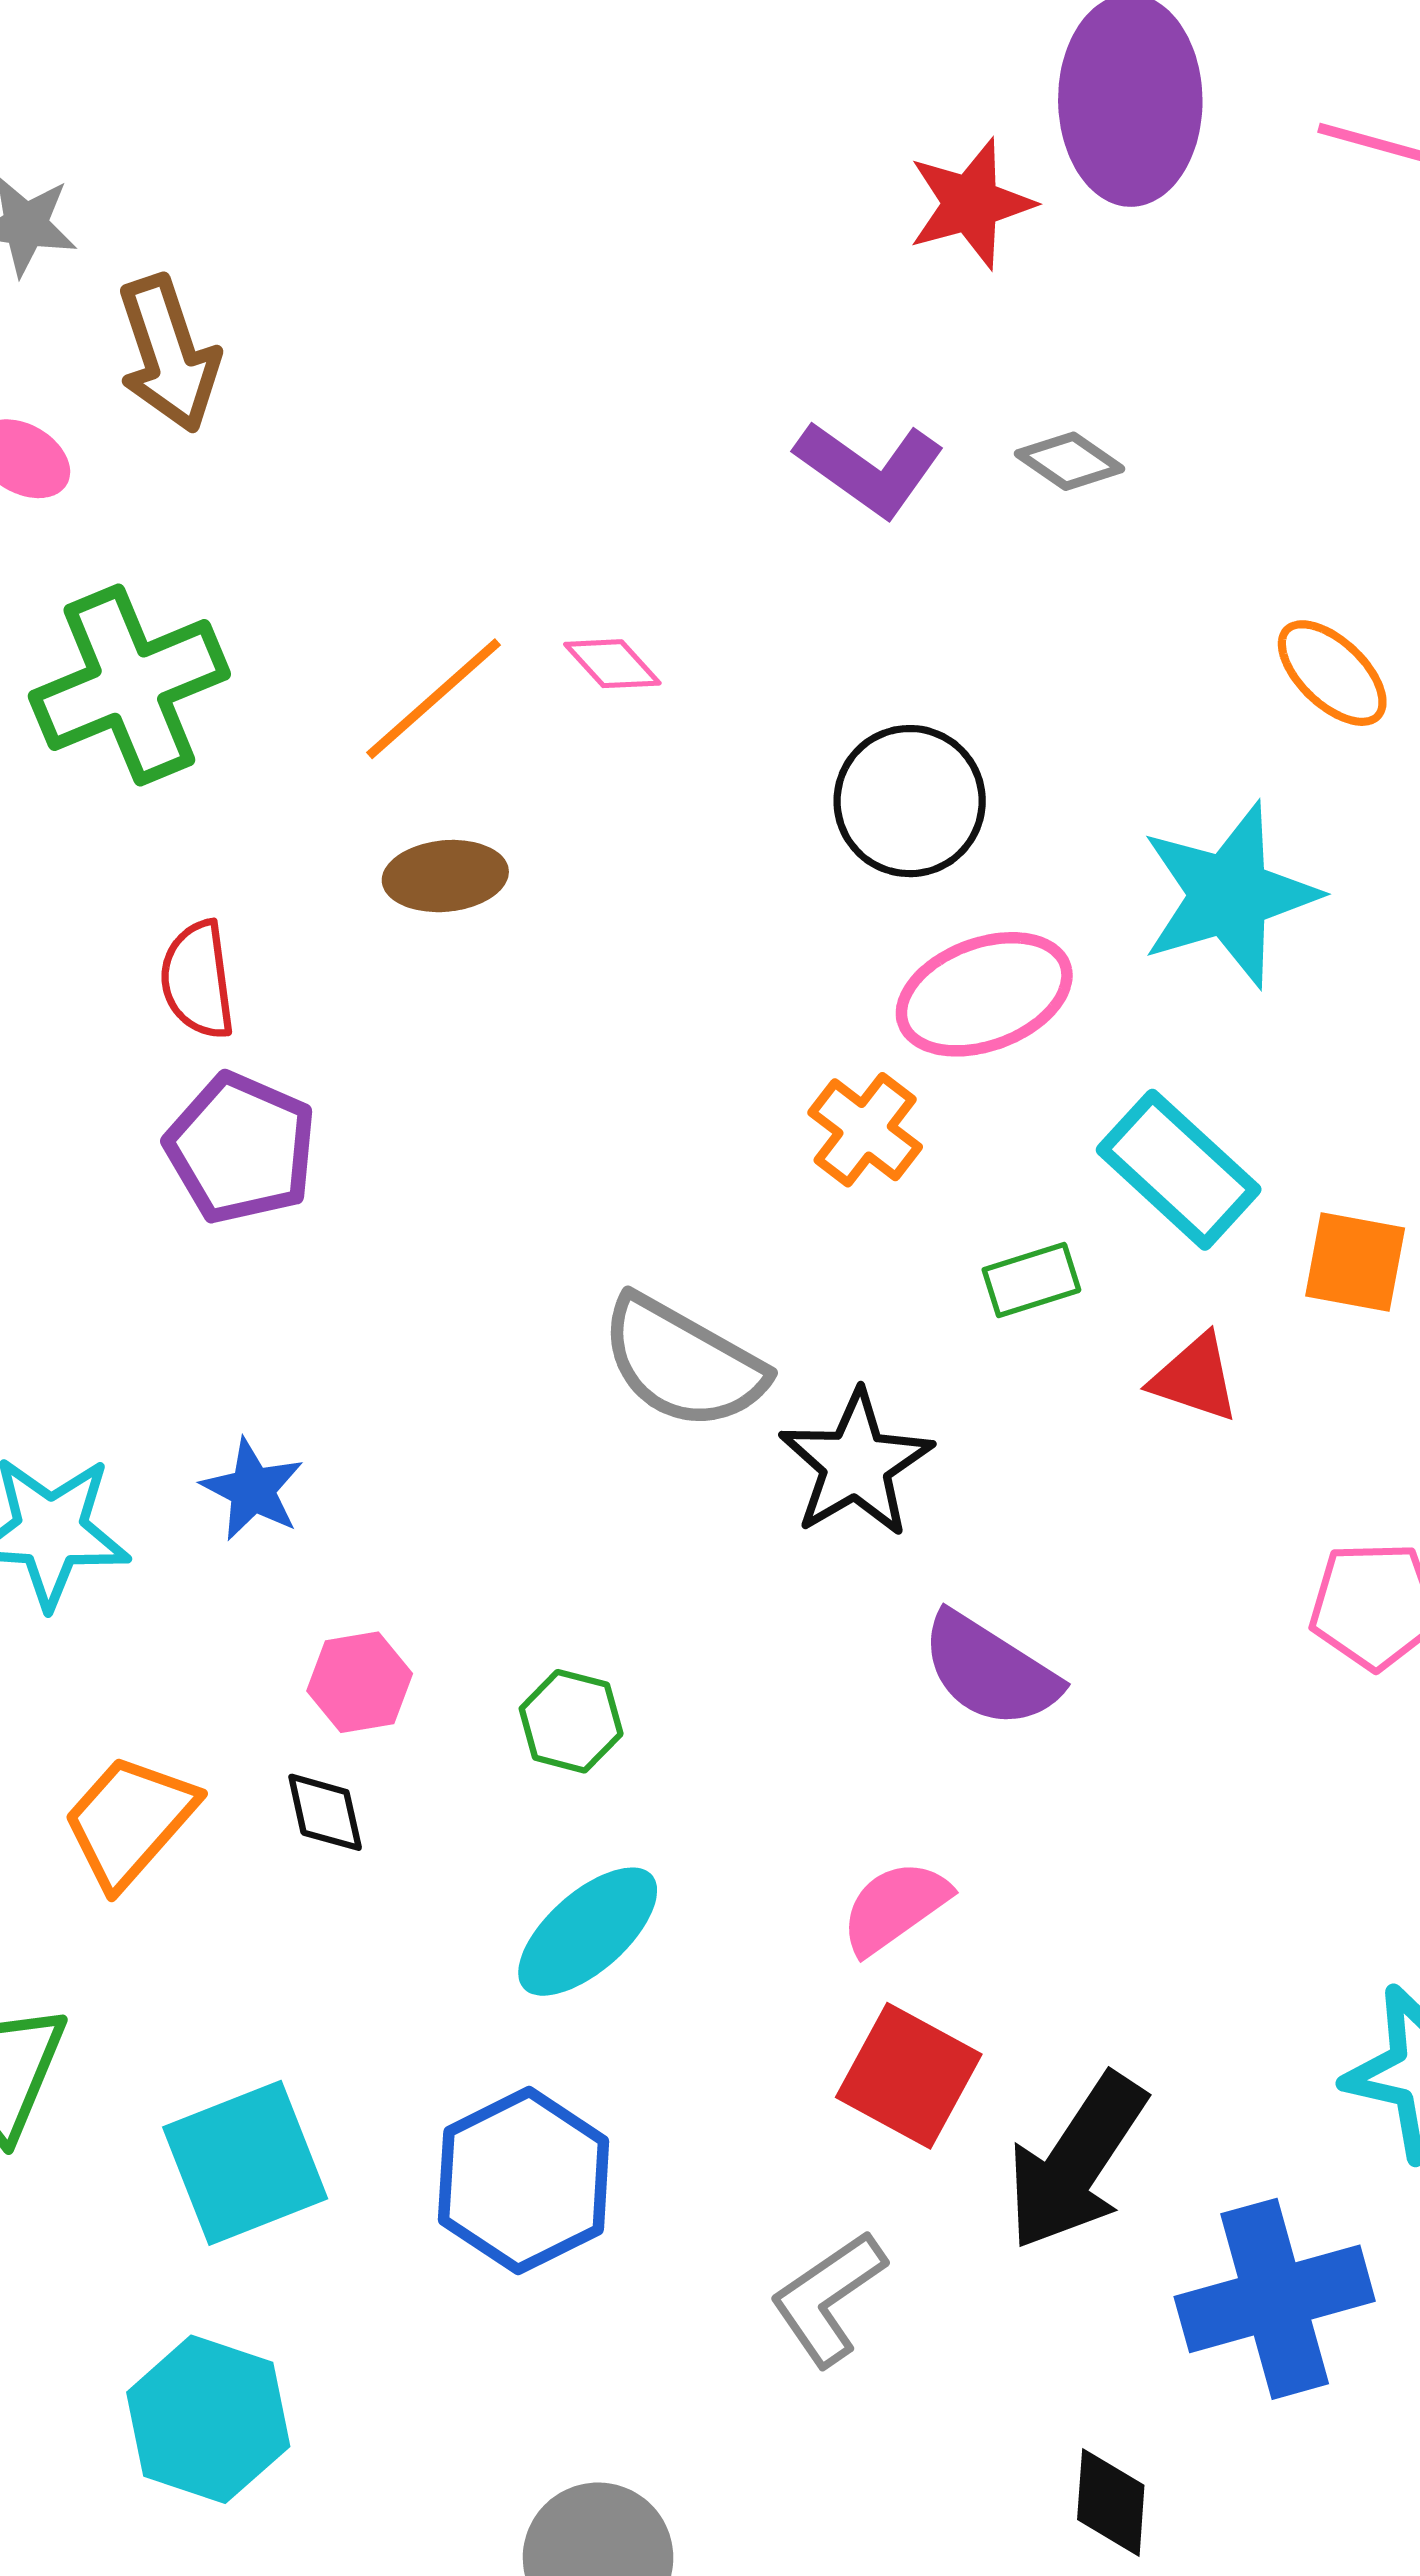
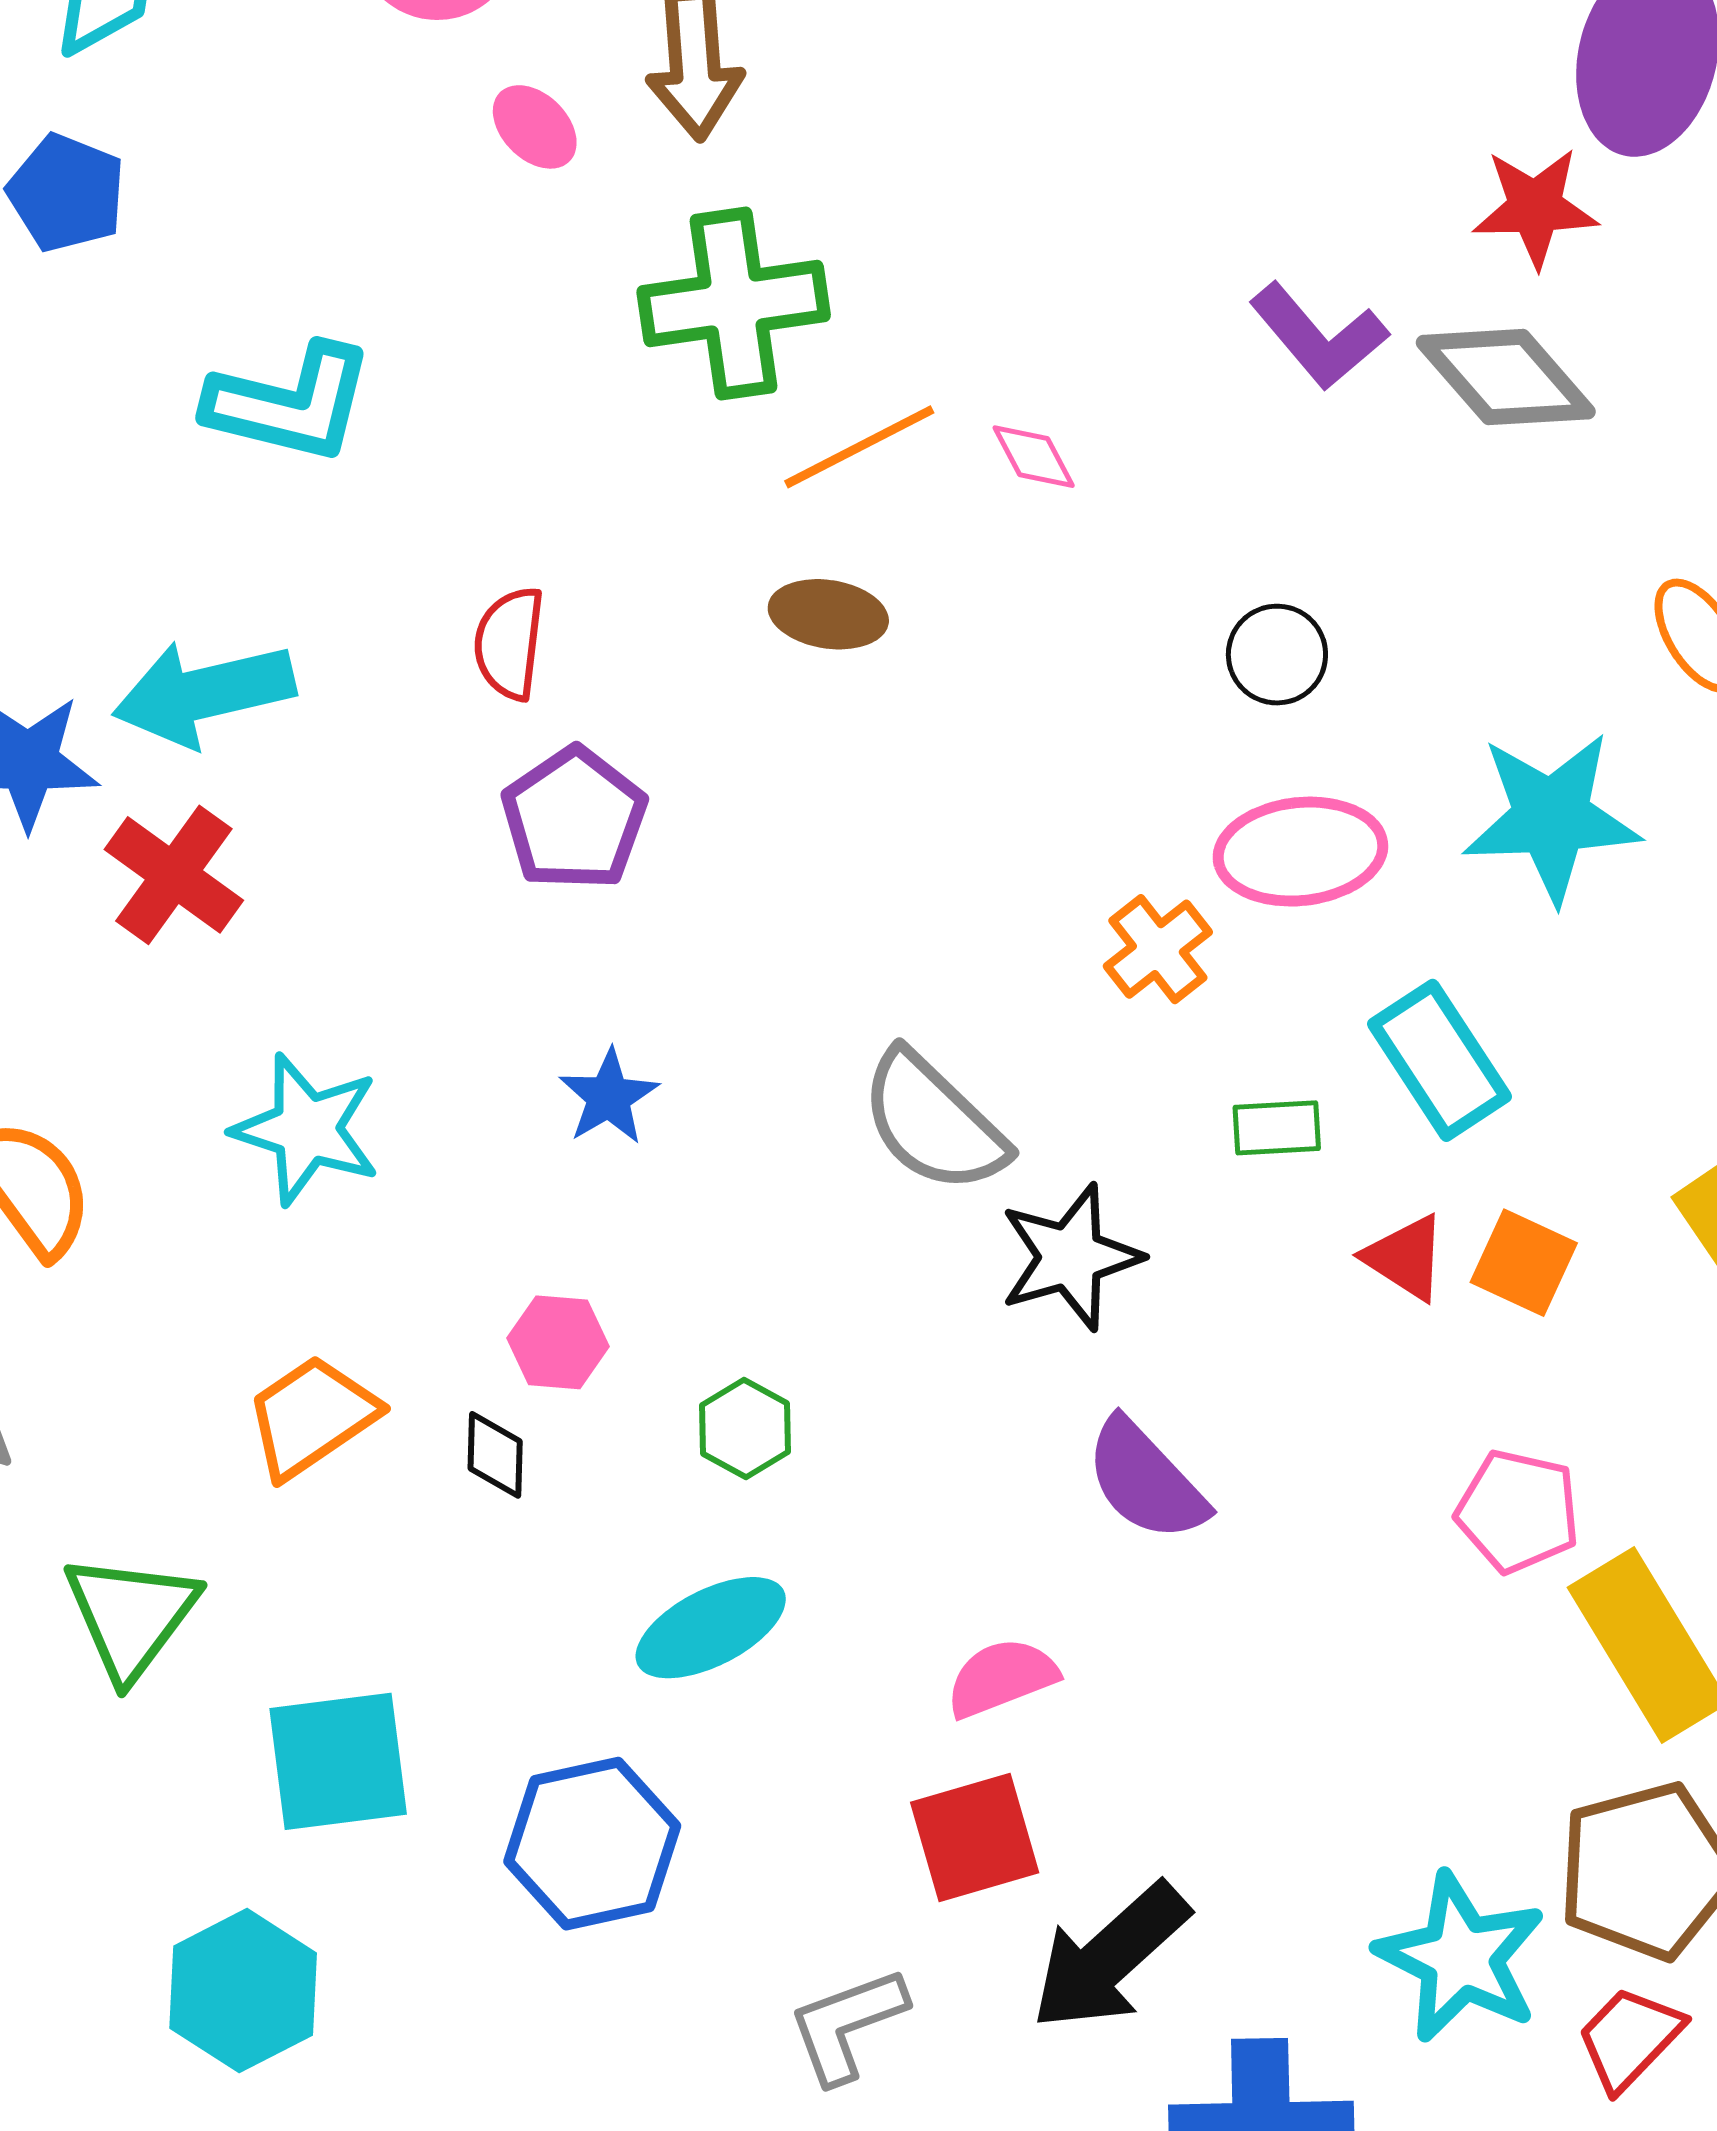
red star: (971, 204) -> (1535, 207), moved
gray diamond: (1070, 461) -> (1506, 377), size x1.8
green cross: (129, 685) -> (734, 304), moved
black circle: (910, 801) -> (1277, 655), size x0.7
red semicircle: (198, 980) -> (509, 643), moved
orange square: (1355, 1262) -> (1524, 1263), moved
blue star: (253, 1490) -> (609, 1097), moved
red square: (909, 2076) -> (975, 1837), turned 31

